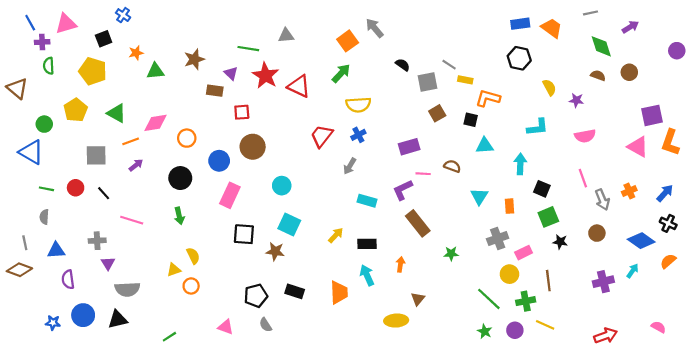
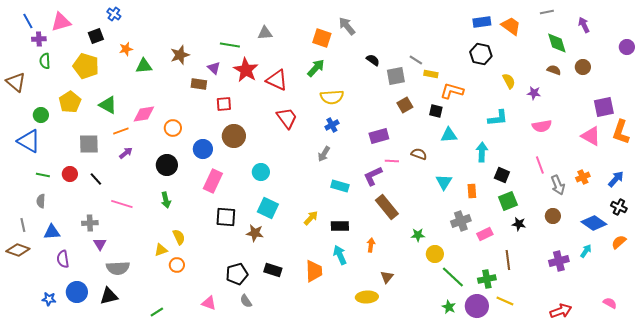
purple arrow: (630, 27) -> (584, 25), turned -84
orange square: (348, 41) -> (322, 38), turned -36
red trapezoid: (322, 136) -> (287, 118), moved, turned 105
yellow circle: (509, 274) -> (435, 254), moved
purple circle: (515, 330) -> (477, 306), size x1.5

